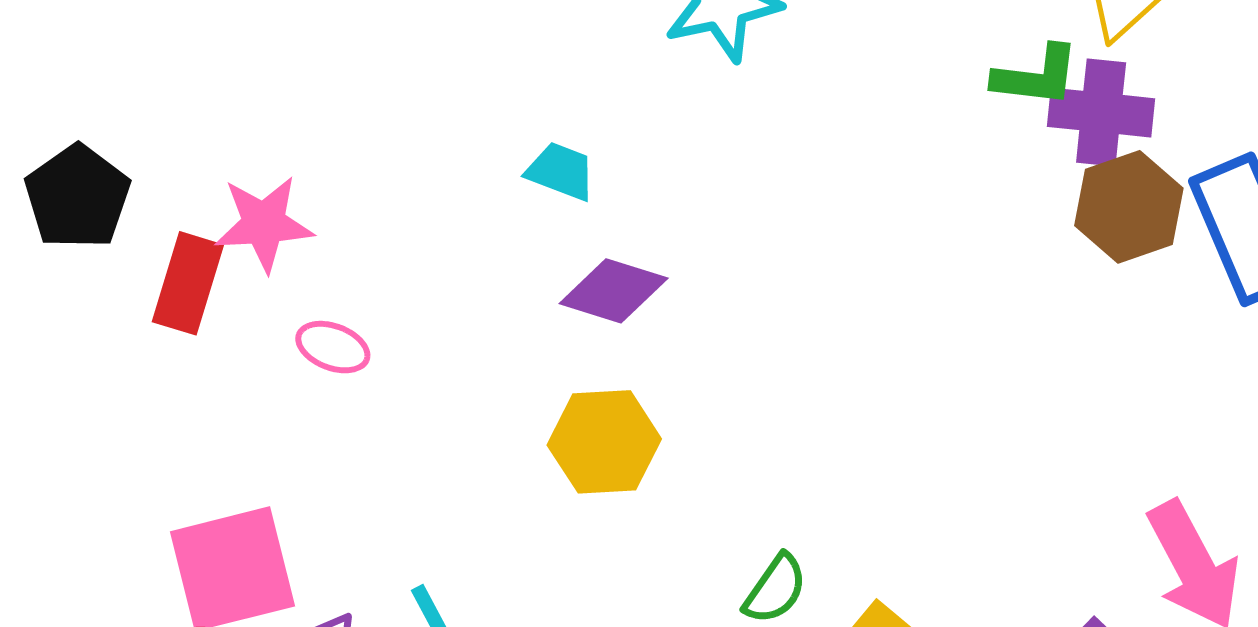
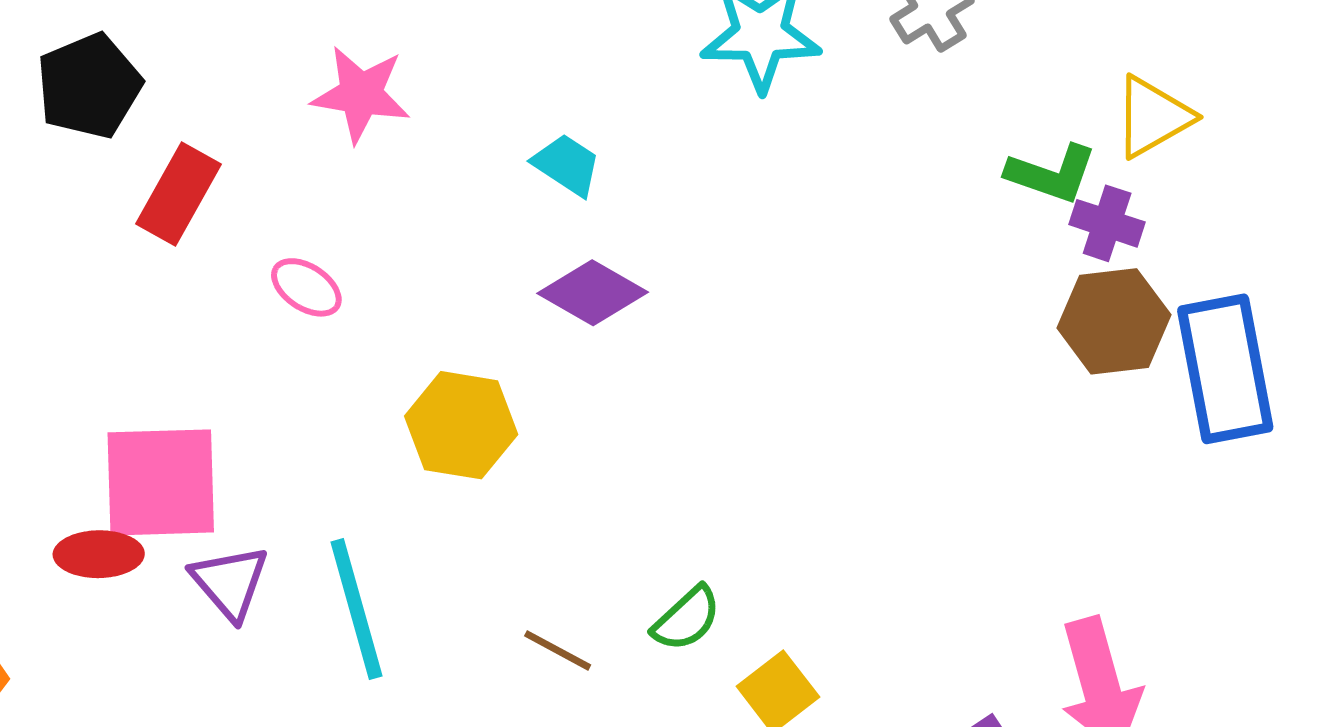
purple cross: (1101, 113) -> (1107, 223), size x0.7
pink star: (264, 224) -> (361, 94), moved
yellow hexagon: (604, 442) -> (461, 425), moved

